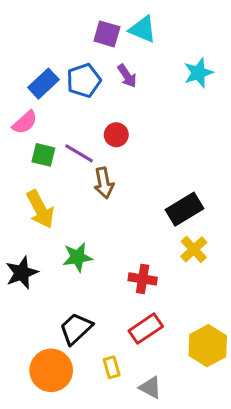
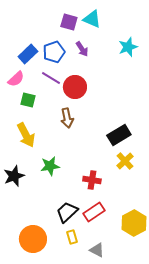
red circle: (116, 135) -> (75, 87), size x1.5
purple line: (79, 153) -> (51, 78), moved
black trapezoid: (76, 329) -> (67, 212), moved

